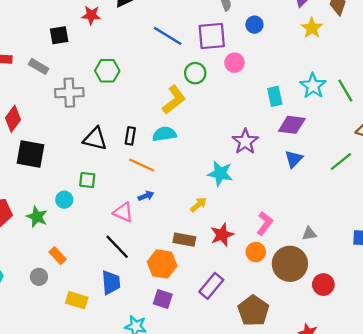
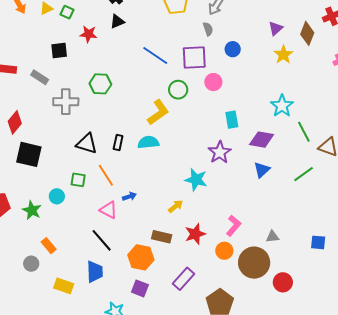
green line: (345, 91) -> (304, 132), moved
cyan rectangle: (275, 96) -> (232, 120), moved
orange line: (142, 165) -> (106, 175), moved, turned 30

